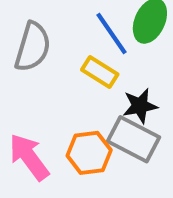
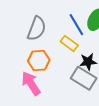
orange hexagon: (89, 153) -> (39, 61), moved

